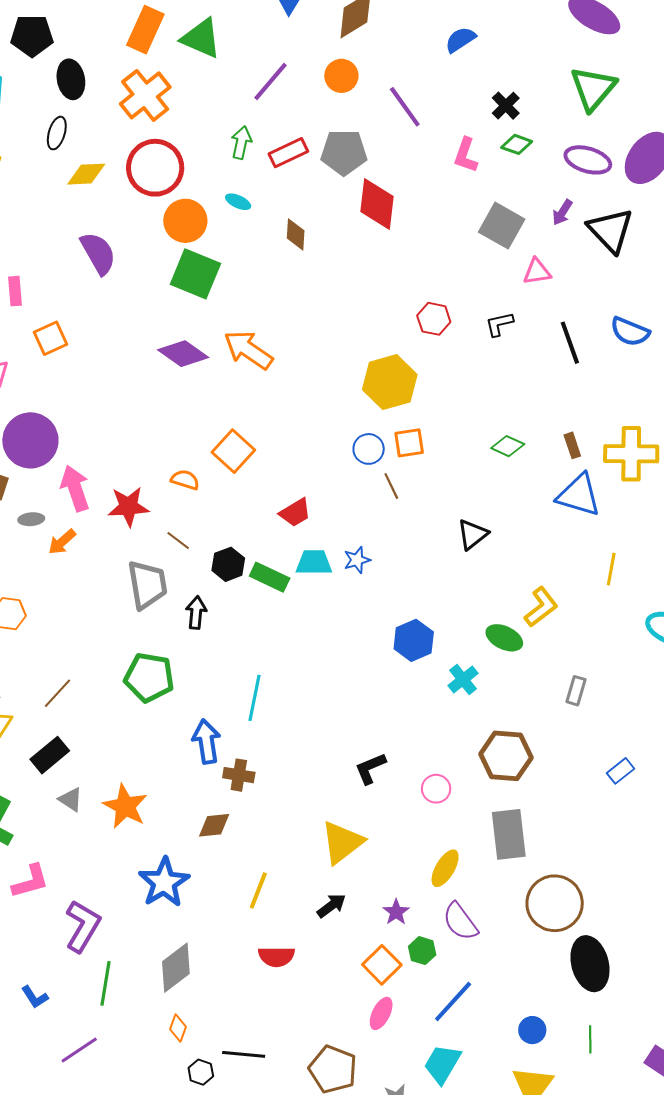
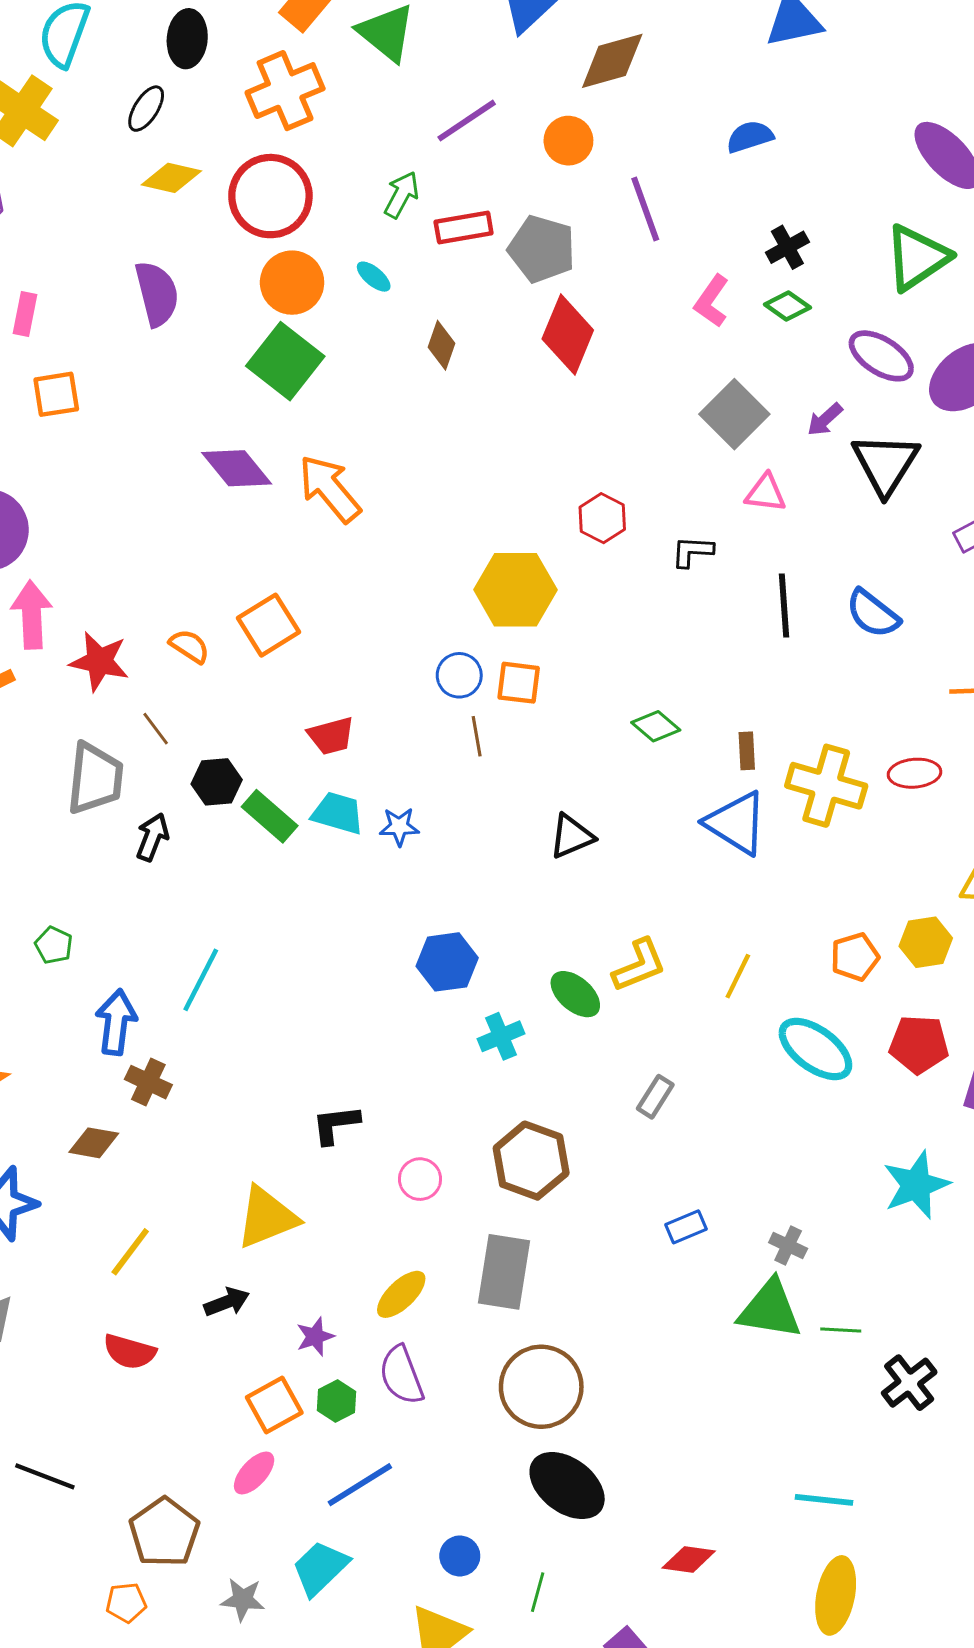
yellow line: (611, 569) -> (738, 976), moved
green pentagon: (149, 677) -> (54, 945), moved, size x0.5
black ellipse: (590, 964) -> (567, 1486), turned -54

